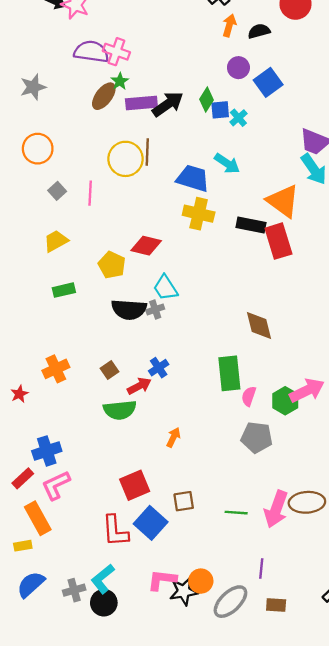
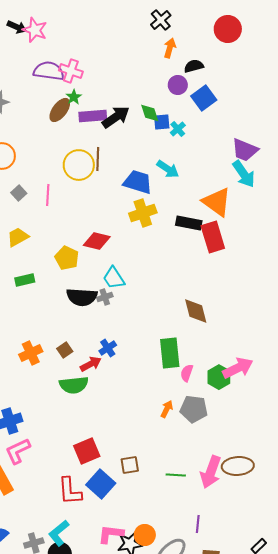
black semicircle: (259, 31) -> (194, 66), moved
green diamond: (207, 100) -> (150, 113), turned -50
yellow cross: (199, 214) -> (143, 213), turned -32
orange cross: (56, 369) -> (31, 353), moved
orange arrow: (173, 437) -> (167, 409), moved

